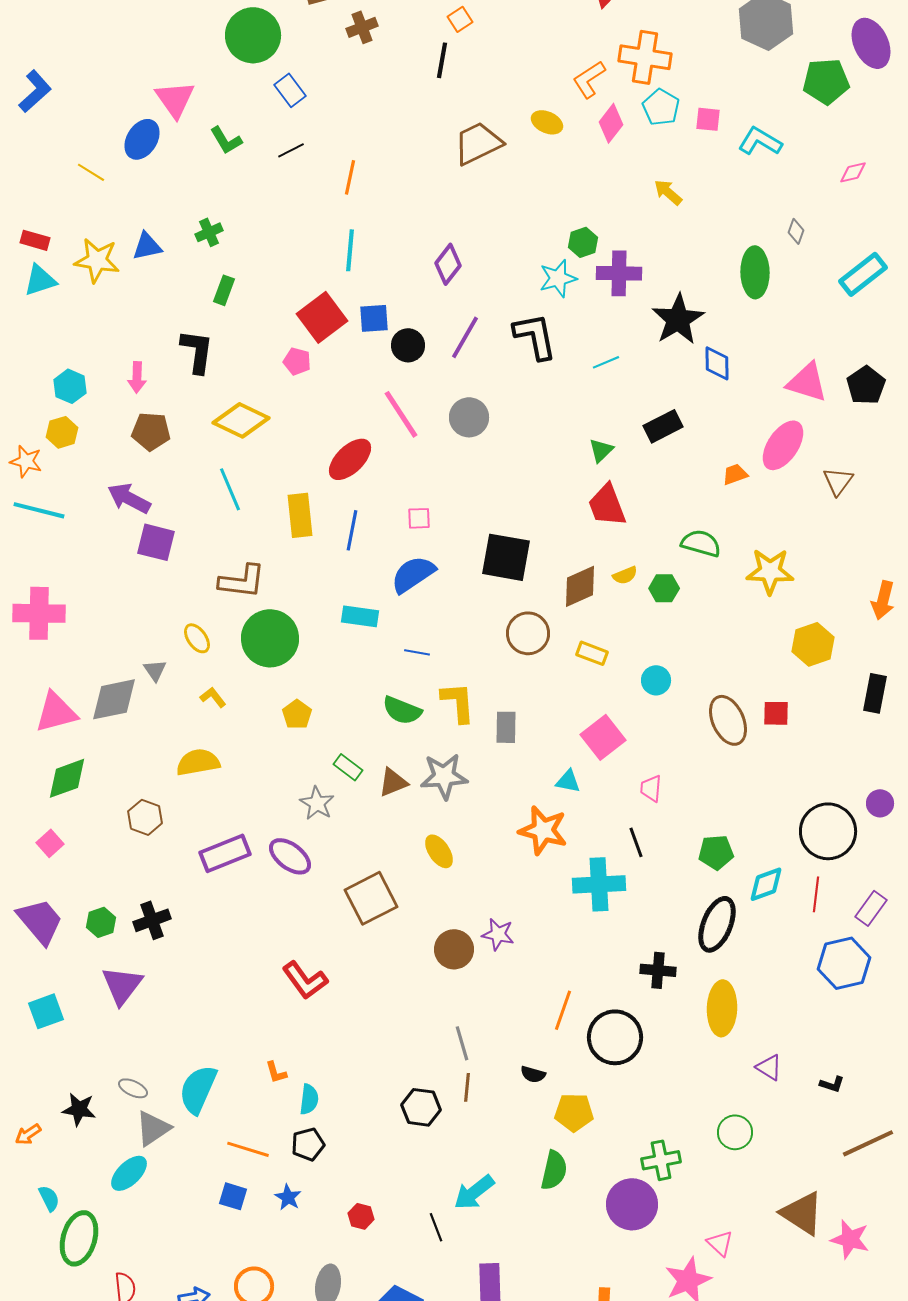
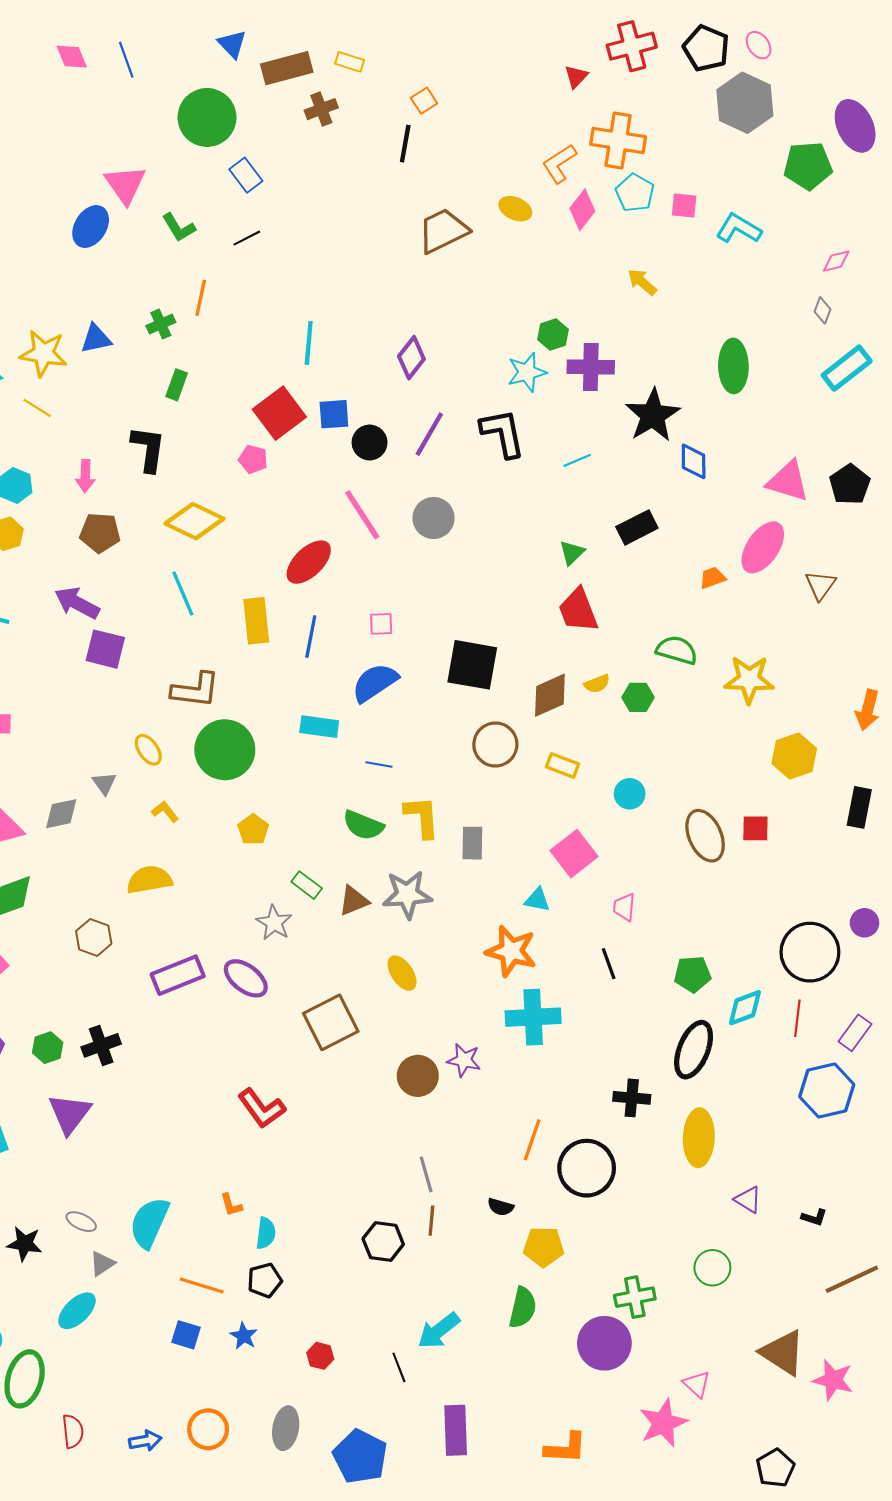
yellow line: (91, 172) -> (37, 408), moved
orange line: (350, 177) -> (201, 298), moved
gray diamond: (796, 231) -> (823, 310), moved
gray diamond: (114, 699) -> (61, 814), size x0.7
cyan cross: (599, 884) -> (533, 1017), moved
gray triangle: (153, 1128) -> (102, 1264), size x0.7

